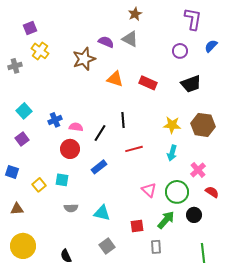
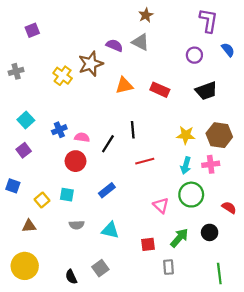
blue semicircle: (211, 46) -> (228, 50), turned 96
yellow cross: (40, 51) -> (63, 76), moved
orange triangle: (115, 79) -> (124, 85), turned -30
blue rectangle: (99, 167) -> (107, 190), moved
pink cross: (198, 170) -> (211, 164), moved, turned 35
green circle: (177, 192) -> (191, 195), moved
brown triangle: (17, 209) -> (29, 226), moved
gray square: (107, 246) -> (100, 268), moved

